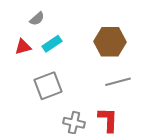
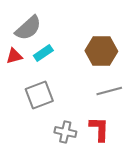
gray semicircle: (37, 19) -> (28, 28), size x1.8

